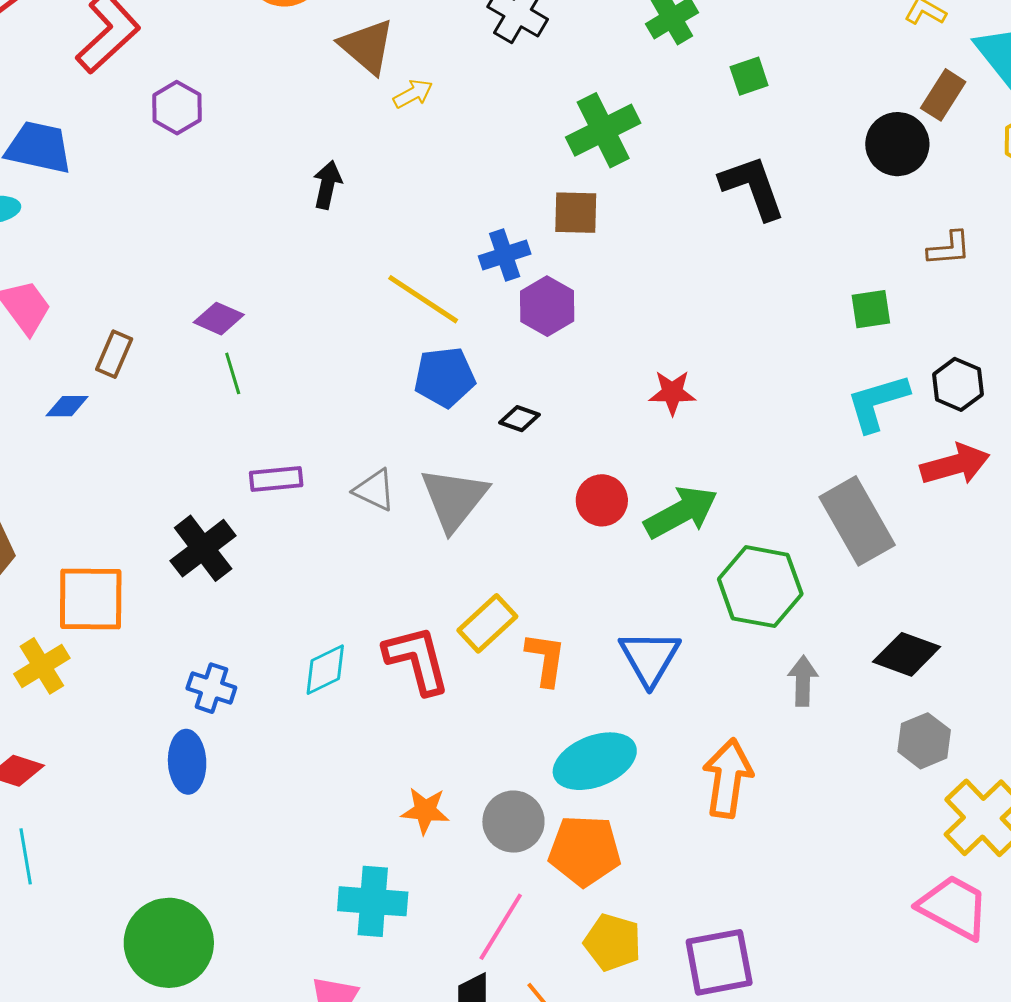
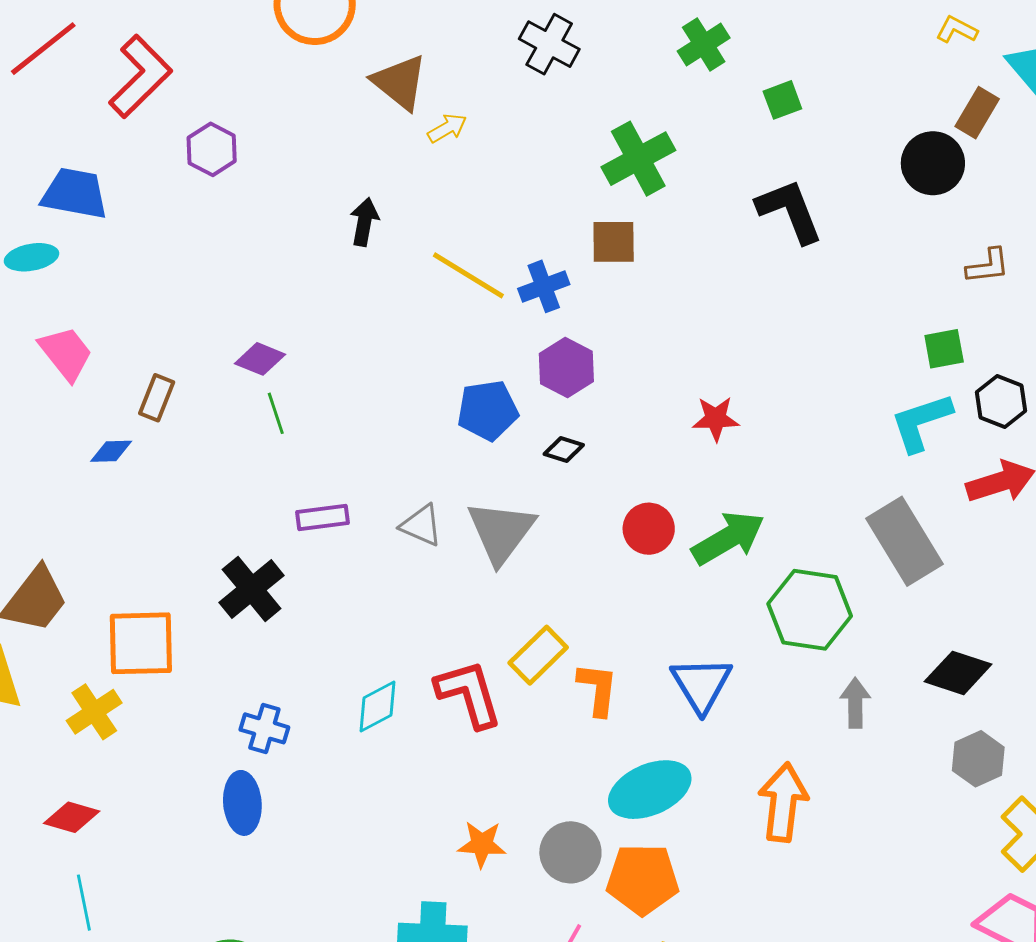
yellow line: (423, 299) -> (468, 275), moved
purple hexagon: (547, 306) -> (566, 368), moved
green square: (871, 309) -> (944, 349), moved

